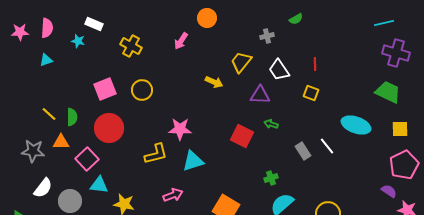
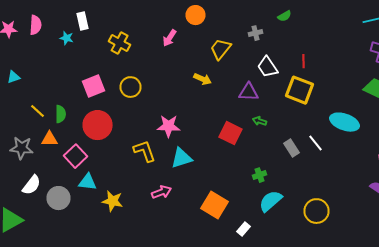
white rectangle: (94, 24) -> (82, 21), turned 54
cyan triangle: (46, 60) -> (14, 77), moved
yellow trapezoid: (241, 62) -> (220, 49), moved
yellow square: (311, 93) -> (300, 90), size x1.8
yellow L-shape: (156, 154) -> (144, 151), turned -95

